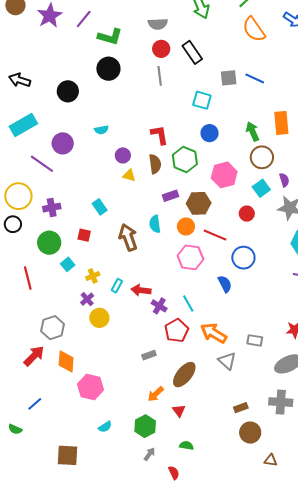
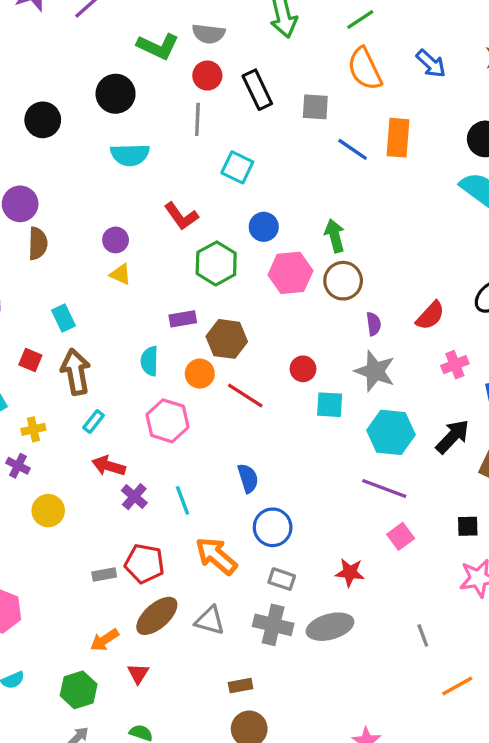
green L-shape: (110, 37) -> (158, 46), moved
gray square: (229, 78) -> (315, 107), moved
cyan square: (202, 100) -> (237, 167), moved
orange rectangle: (281, 123) -> (398, 138), moved
cyan semicircle: (101, 130) -> (130, 155), moved, size x1.6
red L-shape: (160, 135) -> (181, 216), turned 145
brown semicircle: (155, 164) -> (38, 243), moved
pink hexagon: (224, 175) -> (290, 273), moved
cyan square: (261, 188) -> (330, 405), moved, turned 30
brown arrow: (128, 237) -> (76, 372), moved
pink hexagon: (190, 257) -> (167, 421), moved
blue circle: (243, 258) -> (273, 527), moved
cyan rectangle: (117, 286) -> (93, 422), moved
purple cross: (87, 299) -> (18, 466), turned -32
yellow circle: (99, 318) -> (48, 511), moved
red pentagon: (177, 331) -> (144, 564), moved, turned 30
gray triangle: (227, 361) -> (210, 620), moved, turned -36
gray cross: (281, 402) -> (273, 625), moved

